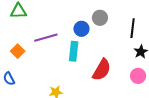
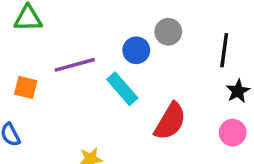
orange square: (18, 51) -> (26, 87), turned -32
cyan rectangle: (74, 51) -> (122, 89), turned -48

